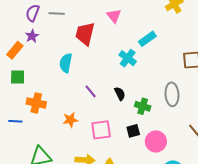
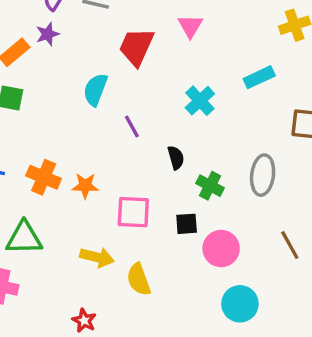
cyan rectangle: (147, 39) -> (259, 77), moved
purple line: (91, 91) -> (132, 127), moved
orange cross: (36, 103) -> (44, 177), moved

